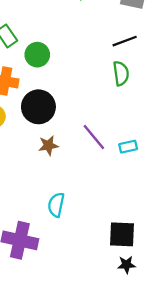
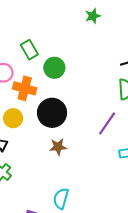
purple line: (94, 137) -> (107, 123), moved, turned 70

